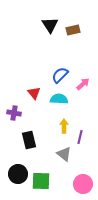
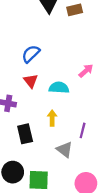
blue semicircle: (60, 75) -> (31, 54), moved
yellow arrow: (64, 126) -> (52, 118), moved

